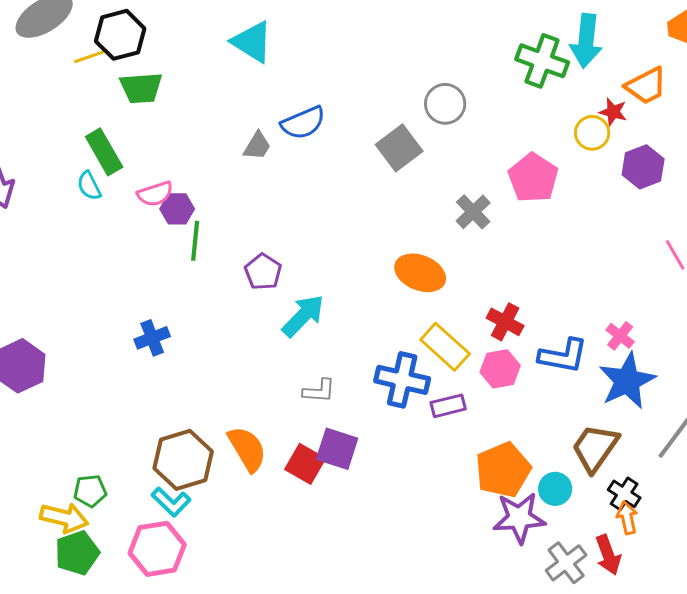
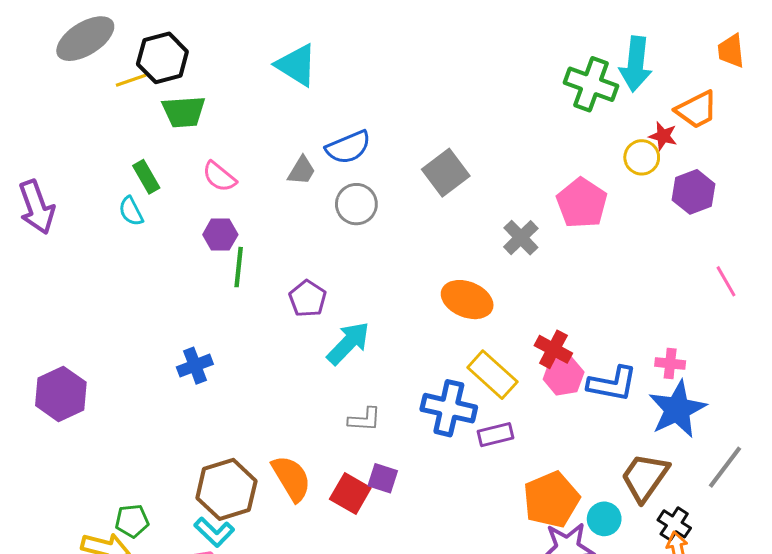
gray circle: (445, 104) -> (356, 204), moved
green rectangle: (104, 152) -> (146, 177), size x0.7
pink semicircle: (155, 194) -> (219, 177), moved, turned 57
pink cross: (620, 336) -> (670, 364), turned -32
pink hexagon: (500, 369) -> (564, 376), moved
purple square: (337, 449) -> (383, 478), size x0.7

